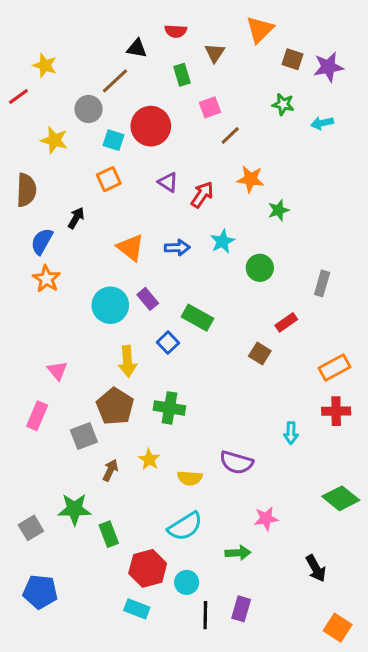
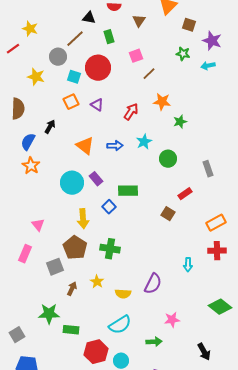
purple star: (328, 67) -> (212, 41), moved, turned 30
green rectangle: (182, 75) -> (109, 37), moved
purple triangle: (168, 182) -> (97, 105), moved
gray rectangle: (322, 283) -> (208, 169), turned -35
green rectangle: (198, 318) -> (128, 191), turned -30
purple semicircle: (236, 462) -> (153, 284), turned -80
gray square: (31, 528) -> (17, 335), moved
green rectangle: (109, 534) -> (71, 330), turned -63

